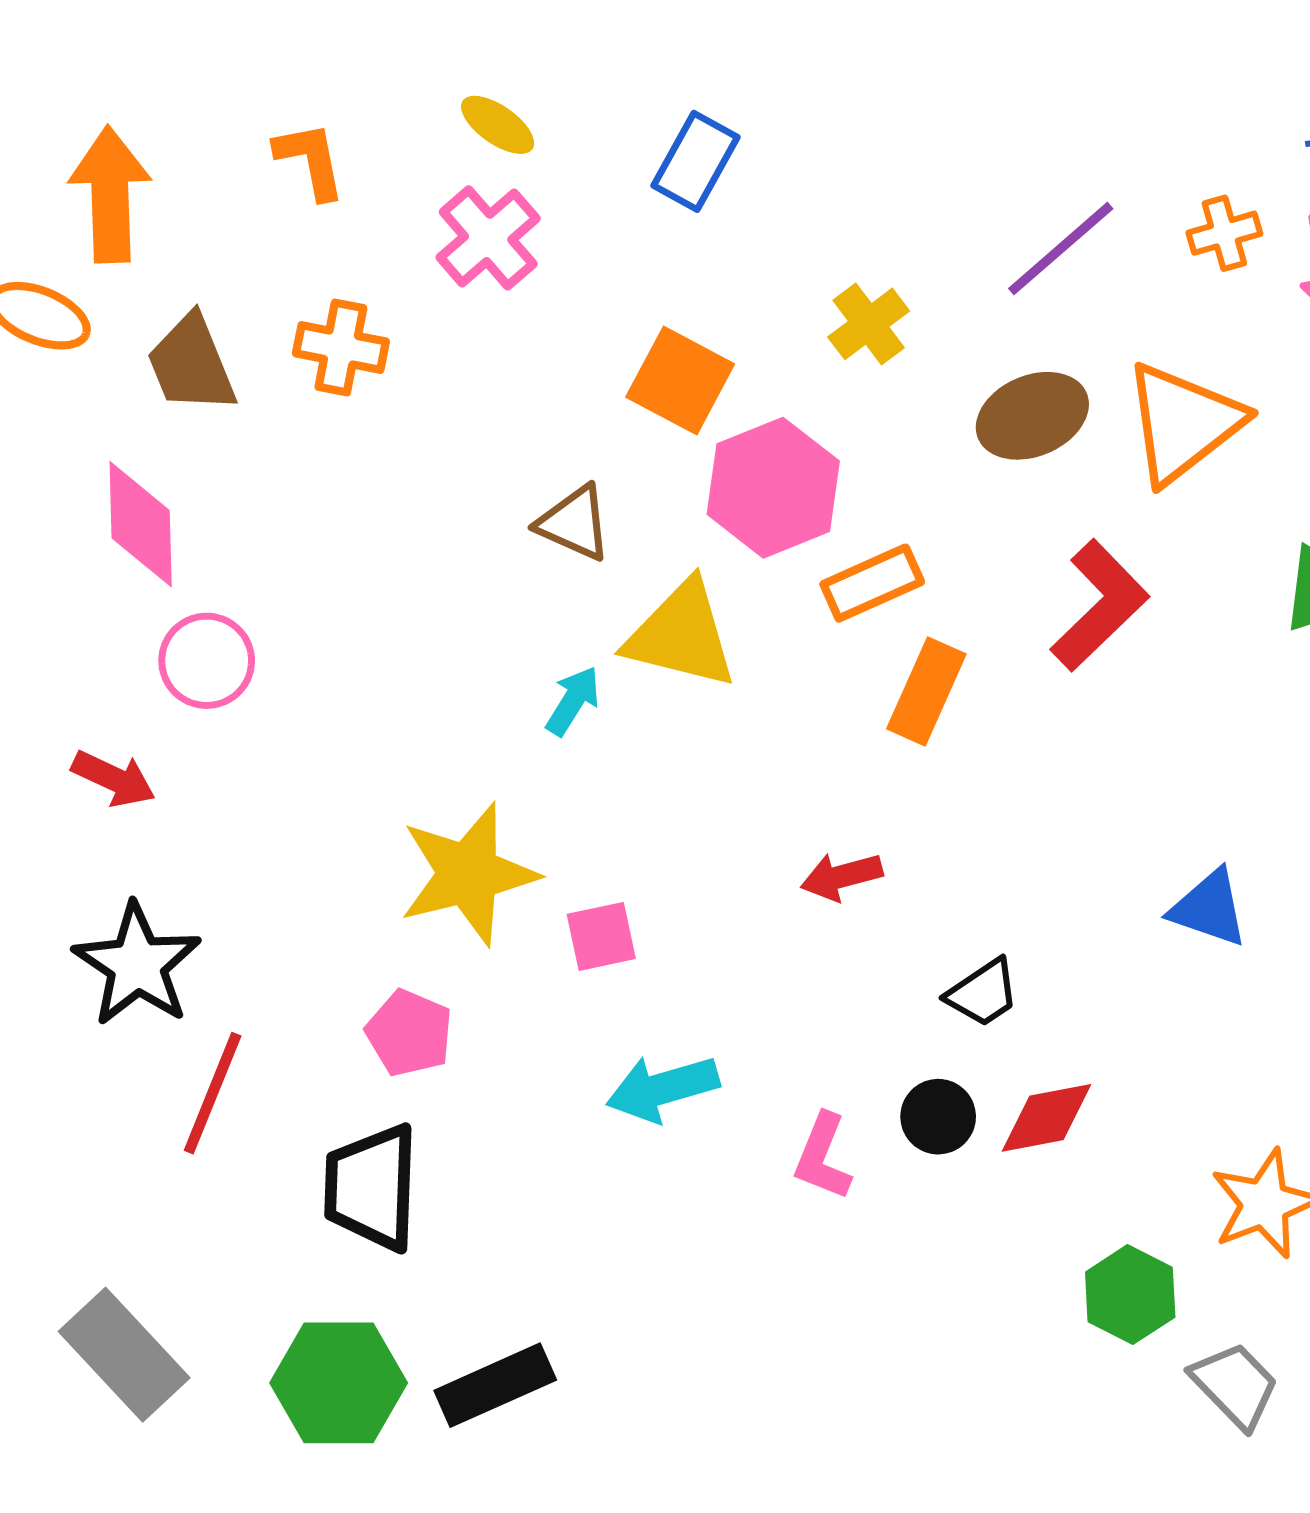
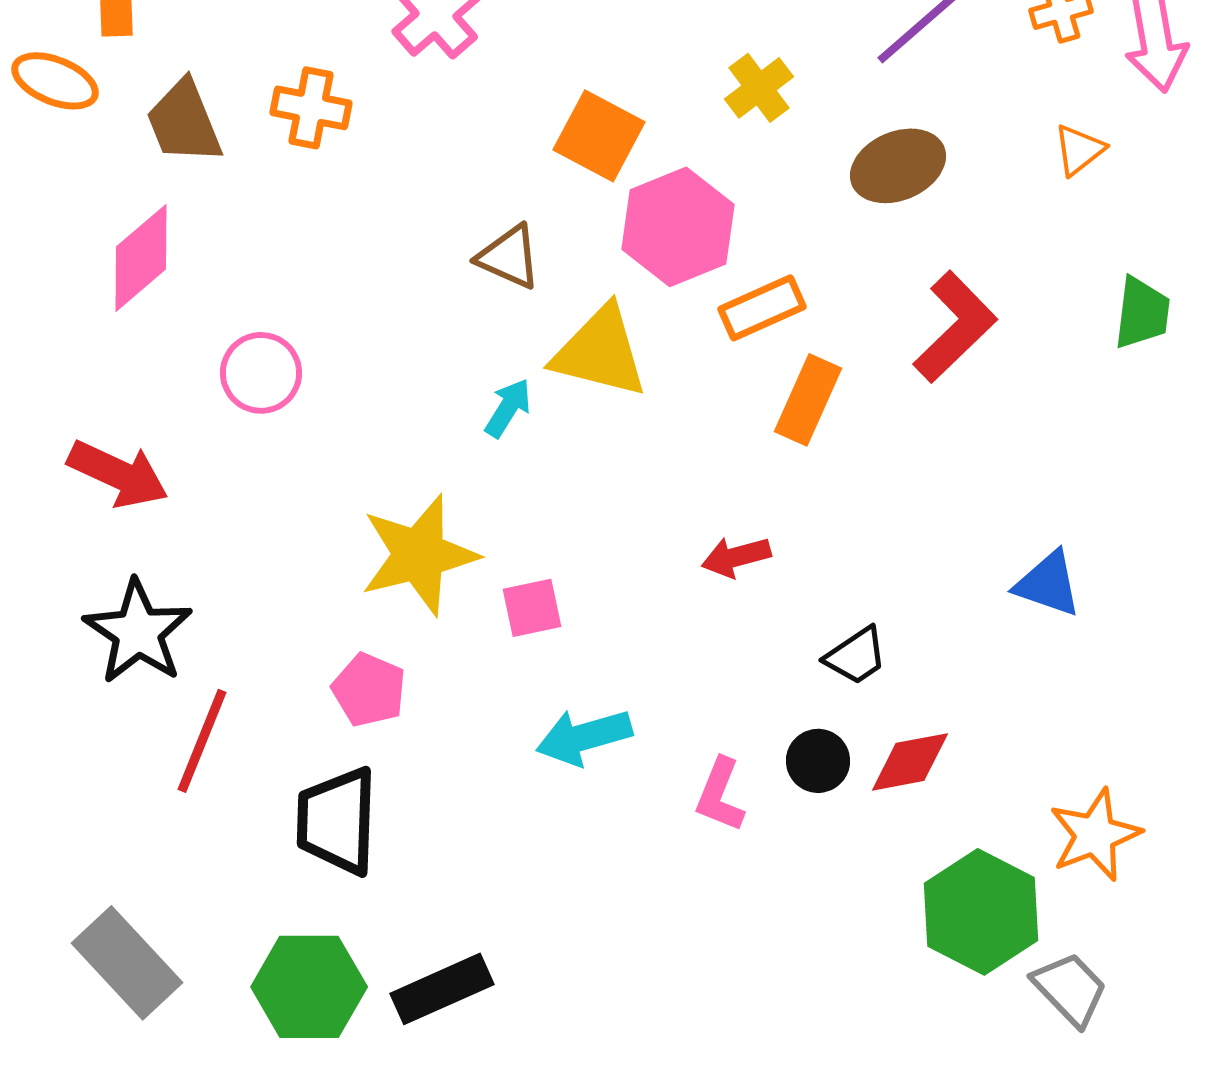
orange triangle: (1183, 423) -> (1079, 150), moved, size x0.5
pink diamond: (141, 524) -> (141, 258), turned 51
pink circle: (207, 661) -> (261, 373), moved
red arrow: (114, 779) -> (118, 474), size x1.4
green hexagon: (1130, 1295) -> (981, 912), size x1.5

